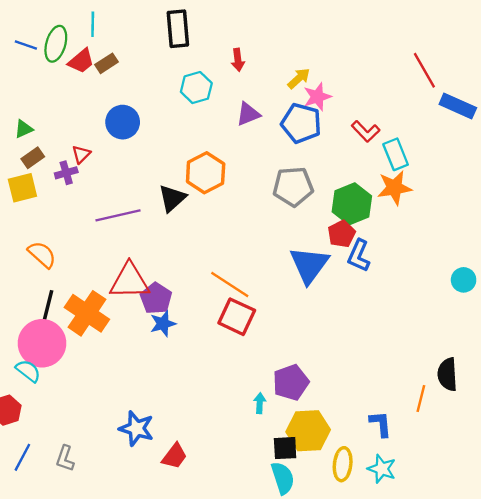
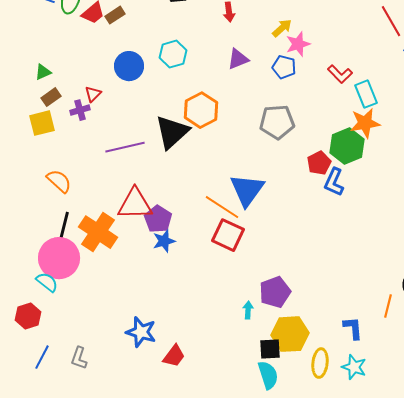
cyan hexagon: (196, 88) -> (173, 54), moved
blue pentagon: (301, 123) -> (284, 67), size x0.7
black triangle: (172, 198) -> (172, 132), size x1.4
green hexagon: (352, 204) -> (347, 146), moved
blue triangle: (309, 265) -> (247, 190), moved

